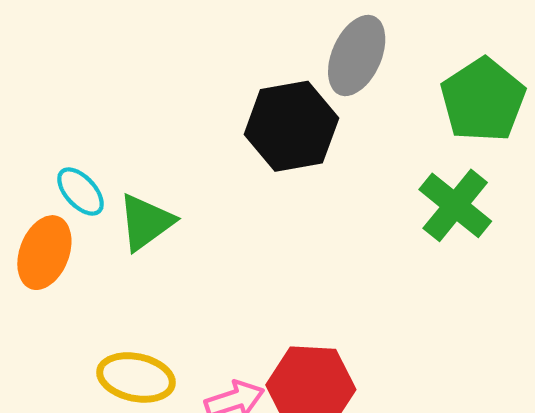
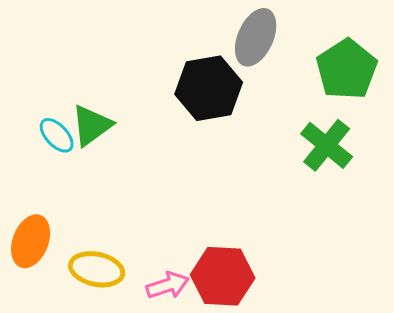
green triangle: (146, 222) -> (92, 125), moved
orange ellipse: (44, 253) -> (31, 241), moved

